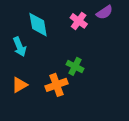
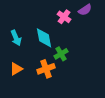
cyan diamond: (38, 25) -> (44, 38), moved
green cross: (75, 66) -> (61, 54), turned 32

